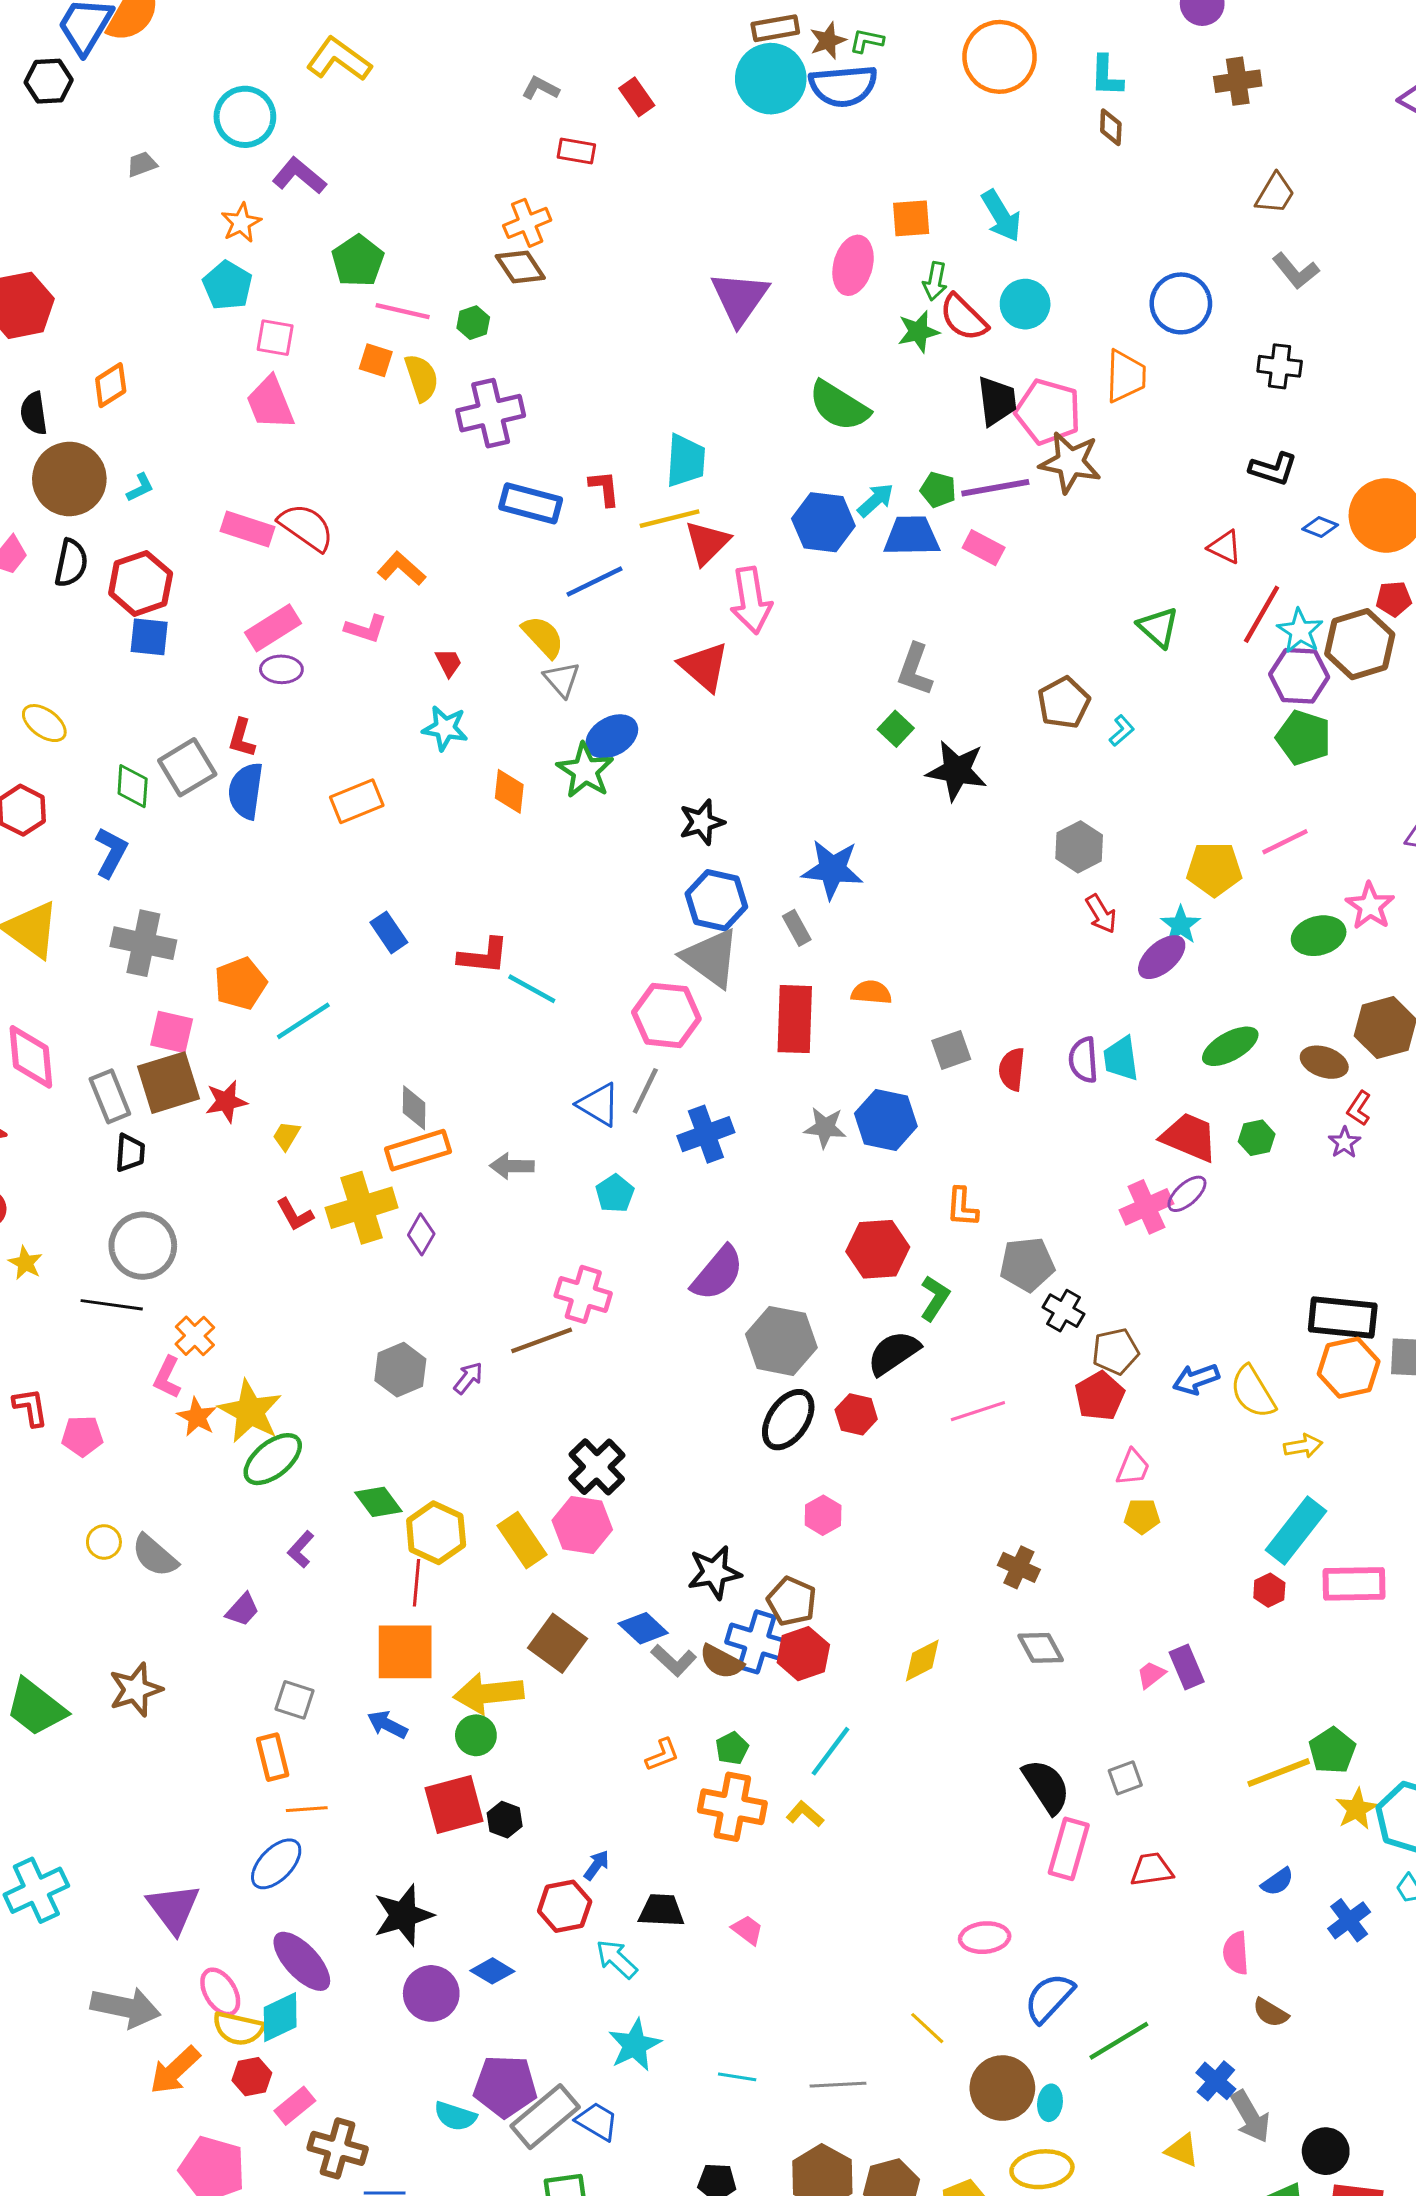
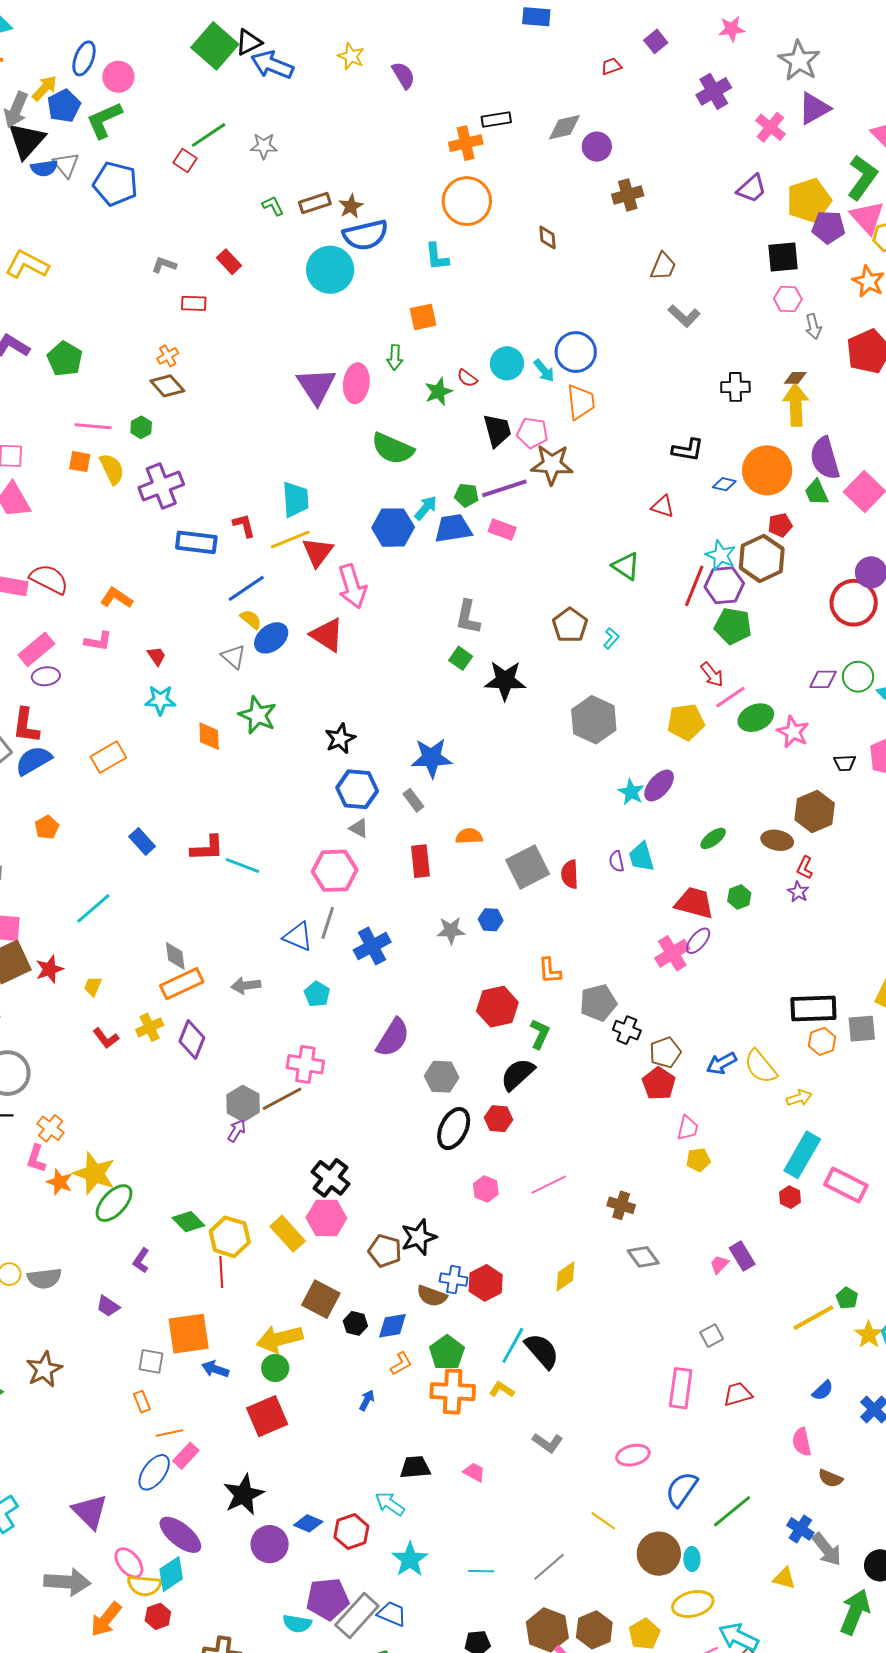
green L-shape: (867, 41) -> (273, 206), moved, turned 60
cyan L-shape: (1107, 76) -> (437, 257), moved
cyan circle: (771, 79) -> (330, 270), moved
cyan arrow: (1001, 216) -> (544, 371), moved, size x0.7
orange cross: (527, 223) -> (168, 356), size x0.7
green pentagon: (358, 261) -> (65, 359), moved
pink ellipse: (853, 265) -> (356, 383), moved
green arrow: (935, 281) -> (395, 357), moved
blue circle: (1181, 303) -> (576, 352), moved
red semicircle: (963, 318) -> (467, 378), size x0.6
black cross: (1280, 366) -> (735, 387), moved
pink pentagon: (1048, 412) -> (532, 433), size x0.7
red line: (1262, 614) -> (694, 586), moved
yellow semicircle: (543, 637) -> (251, 619), moved, size x0.7
blue ellipse: (612, 736) -> (271, 638), moved
red L-shape: (242, 738) -> (26, 726), size x1.4
blue semicircle: (246, 791) -> (33, 760), turned 60
gray hexagon: (1079, 847) -> (594, 720), size x1.4
red arrow: (1101, 914) -> (712, 674), moved
cyan star: (1181, 925) -> (631, 792), moved
green ellipse: (1319, 936) -> (756, 718), moved
gray triangle: (711, 958) -> (359, 828), size x0.5
orange pentagon: (240, 983) -> (47, 827), moved, size x0.7
red rectangle: (795, 1019) -> (420, 861), size x0.7
green ellipse: (1230, 1046) -> (713, 838), size x0.7
gray square: (951, 1050) -> (528, 867), size x1.6
purple semicircle: (1083, 1060) -> (617, 861), size x0.7
blue hexagon: (886, 1120) -> (491, 920), size x0.6
yellow cross: (362, 1208) -> (150, 1027), size x0.6
purple diamond: (421, 1234) -> (192, 1040), size x1.4
gray hexagon: (781, 1341) -> (442, 1077), size x0.7
orange hexagon: (1349, 1368) -> (822, 1041), size x0.7
gray hexagon: (400, 1370) -> (243, 1104), moved
pink line: (978, 1411) -> (549, 1185), moved
gray semicircle: (155, 1556) -> (44, 1278), turned -40
pink rectangle: (1354, 1584) -> (846, 1185), turned 36
brown pentagon: (792, 1601) -> (385, 1251), moved
purple trapezoid: (243, 1610) -> (108, 1306), turned 90
blue diamond: (643, 1628) -> (392, 1326), moved, turned -44
blue cross: (757, 1642) -> (454, 1280), size x0.7
orange square: (405, 1652) -> (189, 1334), moved
gray L-shape: (674, 1660) -> (548, 1443), moved
green pentagon: (732, 1748) -> (447, 1353), size x1.6
green pentagon: (1332, 1751) -> (847, 1298), size x0.7
orange rectangle: (273, 1757) -> (142, 1402), size x0.7
black semicircle: (1046, 1786) -> (542, 1351), moved
black hexagon: (505, 1820) -> (355, 1323), moved
blue arrow: (596, 1865) -> (367, 1400), moved
red hexagon: (565, 1906) -> (351, 1532), moved
gray line: (838, 2085) -> (549, 1567), turned -30
pink rectangle: (295, 2106) -> (186, 1456), moved

